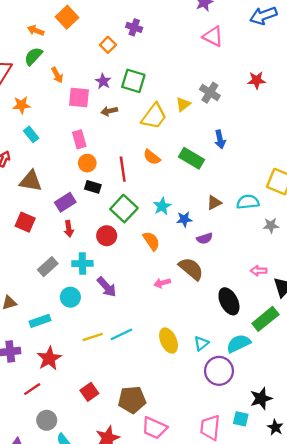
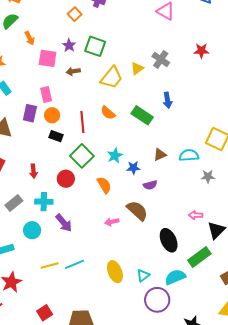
purple rectangle: (65, 202) -> (30, 113), moved, turned -48

